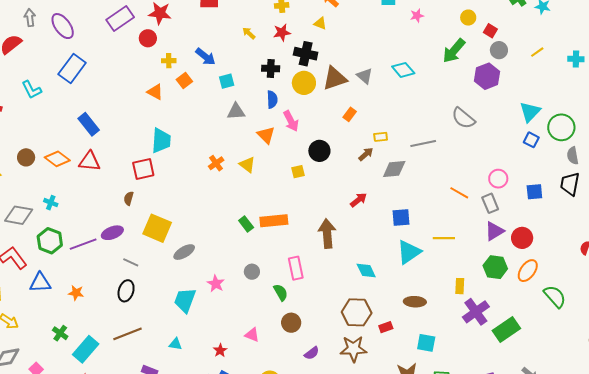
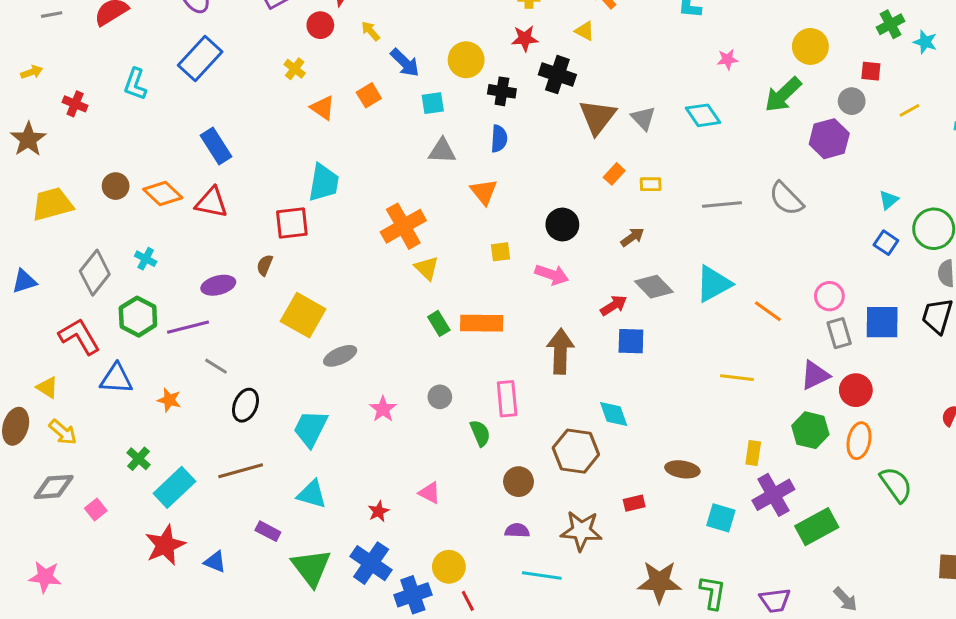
pink star: (417, 16) -> (727, 59), moved
yellow circle: (468, 18) -> (810, 46), size x1.5
red square: (490, 31) -> (871, 71), moved, turned -32
yellow arrow: (249, 33) -> (371, 31), moved
yellow cross: (169, 61) -> (295, 69), moved, turned 32
brown triangle: (335, 78) -> (597, 117), turned -40
yellow circle: (304, 83) -> (466, 60), moved
cyan L-shape: (32, 90) -> (135, 84), turned 40
cyan triangle: (530, 112) -> (889, 200), size x0.6
pink arrow: (291, 121) -> (552, 275), moved, turned -50
yellow rectangle: (381, 137) -> (651, 184), moved
gray line: (423, 144) -> (722, 204), moved
orange cross: (216, 163) -> (403, 226), size x1.8
yellow triangle: (247, 165) -> (427, 268), moved
gray diamond: (394, 169) -> (654, 287), moved, turned 45
yellow square: (298, 172) -> (500, 252), moved
blue square: (534, 192) -> (882, 322), size x1.4
gray rectangle: (490, 203) -> (839, 333), moved
gray diamond: (19, 215) -> (95, 273), turned -68
blue square: (401, 218) -> (631, 341), moved
purple ellipse: (112, 233) -> (218, 285), moved
cyan triangle: (409, 252) -> (714, 284), moved
gray line: (131, 262) -> (216, 366), moved
orange ellipse: (528, 271) -> (859, 441), turned -30
cyan trapezoid: (185, 300) -> (311, 428), moved
brown hexagon: (357, 312) -> (576, 451), moved
brown circle: (291, 323) -> (519, 482), moved
cyan square: (426, 343) -> (721, 518), moved
cyan triangle: (175, 344) -> (312, 494), size x1.5
purple semicircle: (312, 353) -> (517, 530), turned -147

